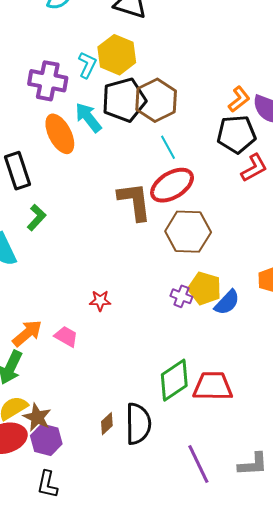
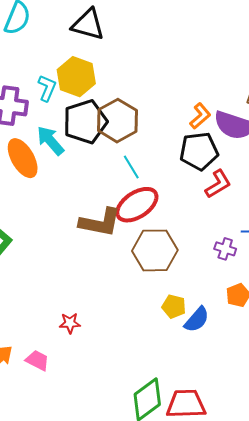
brown L-shape: (135, 201) -> (100, 222), turned 111
yellow pentagon: (205, 288) -> (174, 306), size x0.7
purple cross: (181, 296) -> (225, 249), moved

